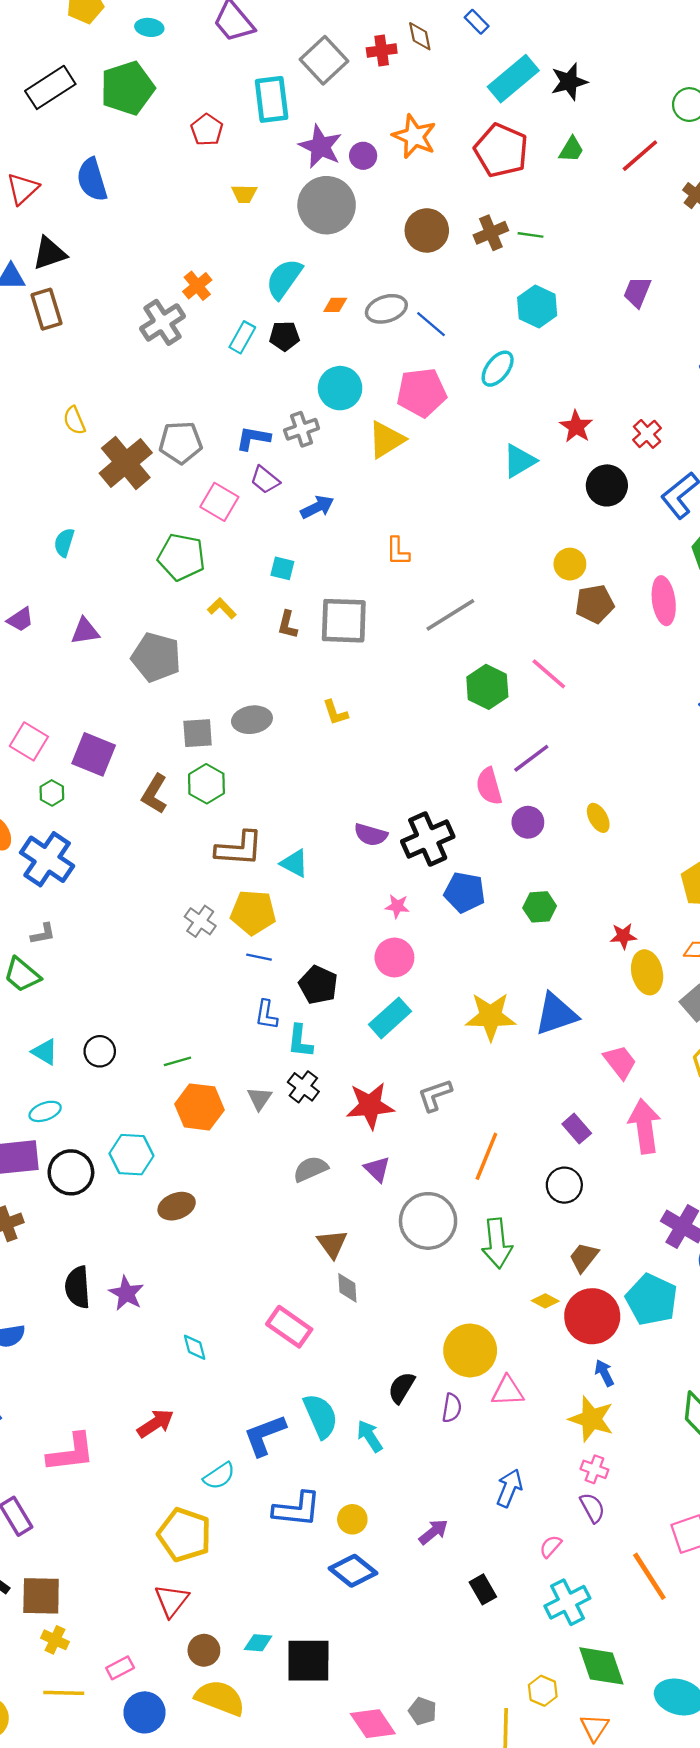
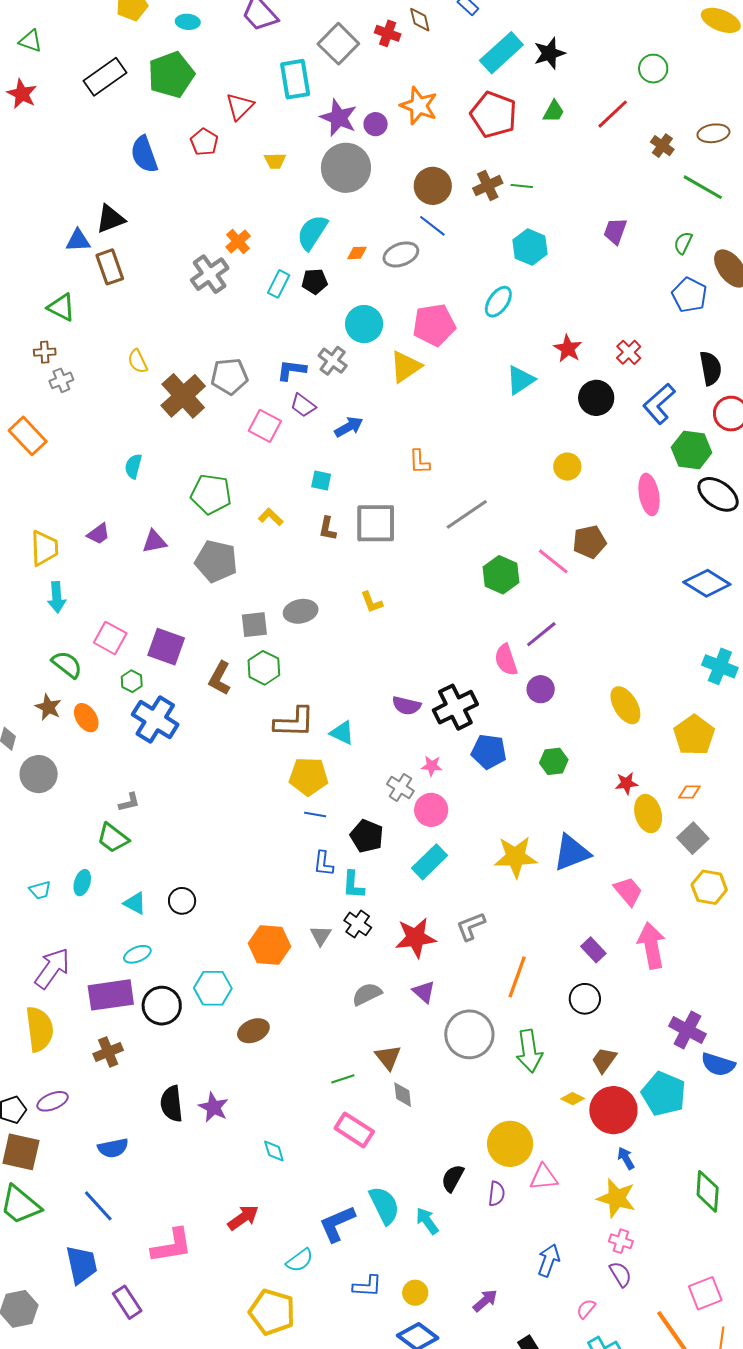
red cross: (382, 50) -> (388, 33), turned 30
red pentagon: (207, 130) -> (204, 142), moved
red triangle: (23, 189) -> (240, 106), moved
blue line: (431, 324) -> (432, 226), moved
gray cross: (302, 429) -> (333, 361), turned -32
green pentagon: (181, 557) -> (211, 494), moved
brown pentagon: (595, 604) -> (589, 542), moved
yellow ellipse: (598, 818) -> (625, 705), moved, size x1.5
blue cross: (47, 859) -> (155, 720), moved
gray cross: (200, 921) -> (400, 788), moved
green line: (177, 1061) -> (343, 1079), moved
blue L-shape: (297, 1509) -> (367, 1286), size x0.7

